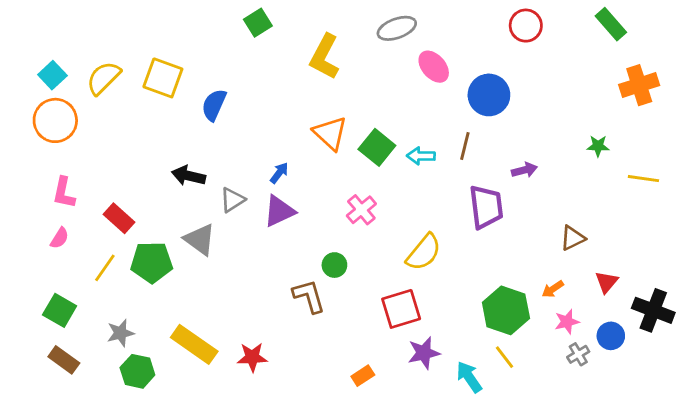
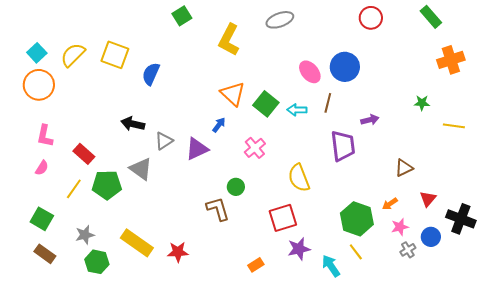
pink ellipse: (434, 67) -> (310, 72), moved
blue arrow: (279, 173) -> (219, 125), moved
yellow semicircle: (424, 252) -> (299, 178), turned 120

